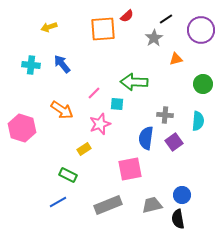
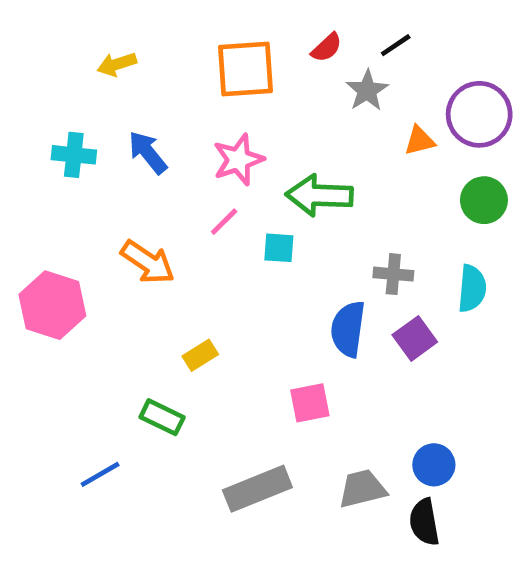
red semicircle: (127, 16) -> (327, 48), moved
purple circle: (201, 30) -> (479, 114), moved
pink star: (100, 124) -> (238, 160), moved
pink square: (130, 169) -> (310, 403), size x0.7
blue line: (58, 202) -> (100, 474), moved

